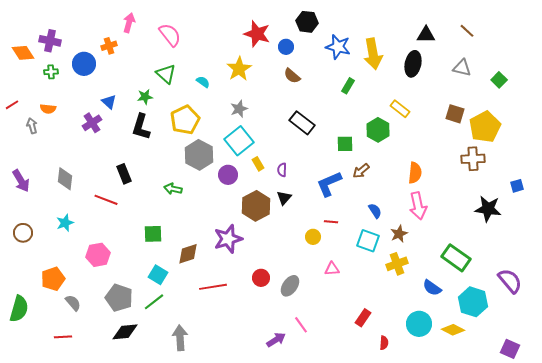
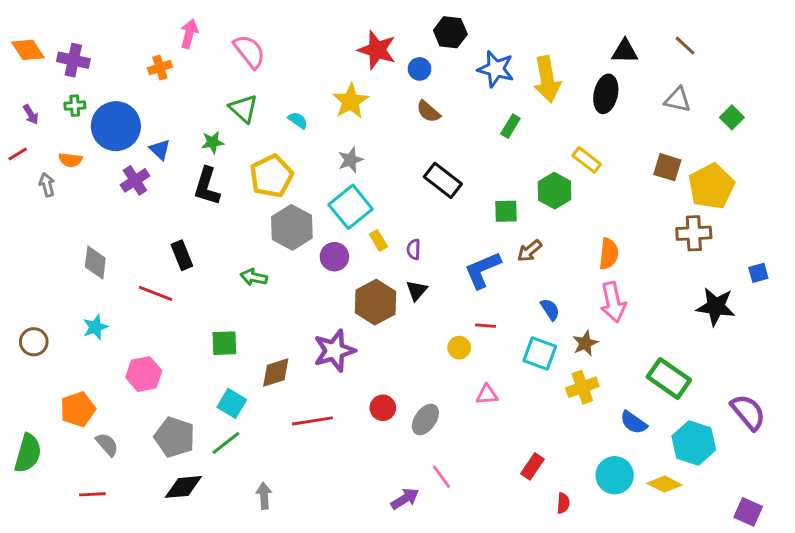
orange diamond: (23, 53) -> (28, 50), moved
blue circle: (84, 64) -> (116, 126), moved, size x1.4
purple arrow: (21, 181) -> (31, 114), moved, size x0.6
gray arrow: (180, 338) -> (264, 496), size x0.7

